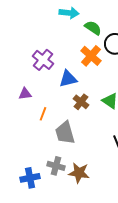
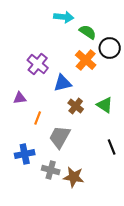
gray trapezoid: (65, 133) -> (60, 137), turned 45
blue cross: (30, 178) -> (25, 154), moved

